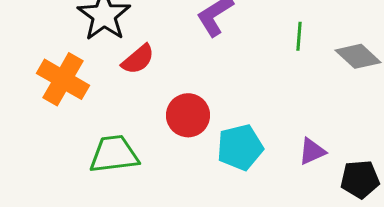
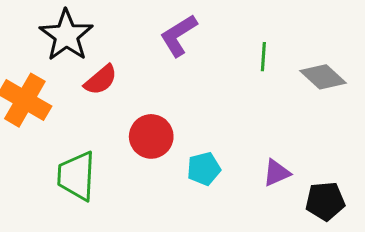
cyan pentagon: (240, 147) -> (204, 169), size x0.7
green trapezoid: (114, 154) -> (76, 176), turned -80

